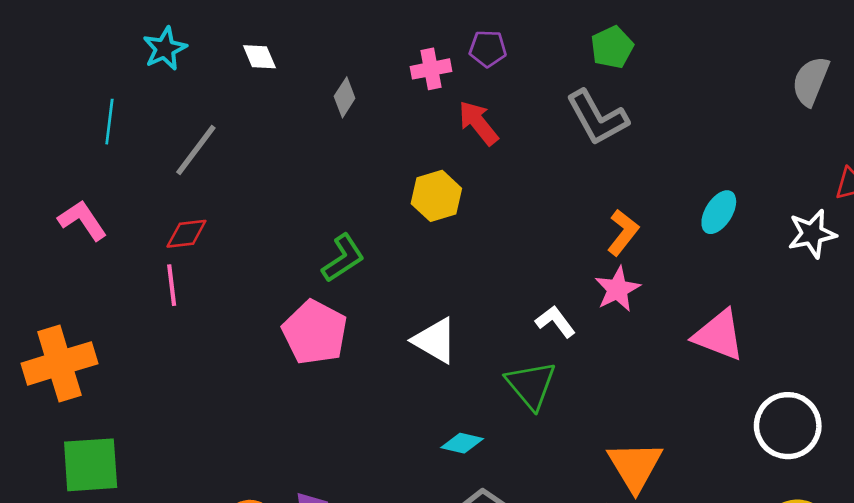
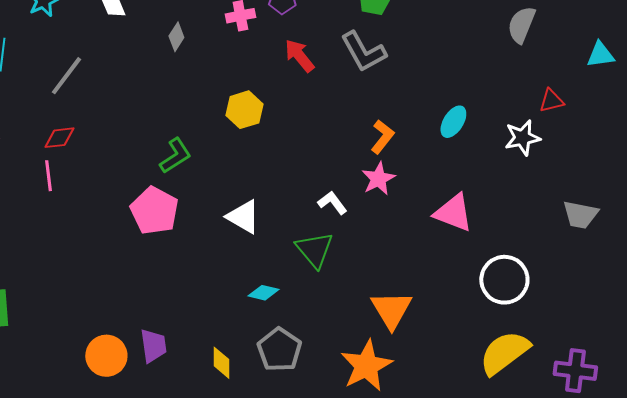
red arrow: (478, 123) -> (299, 56), moved

